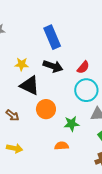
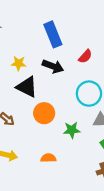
red semicircle: (83, 67) -> (85, 56), moved
orange semicircle: (62, 146) -> (48, 158), moved

